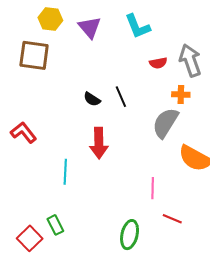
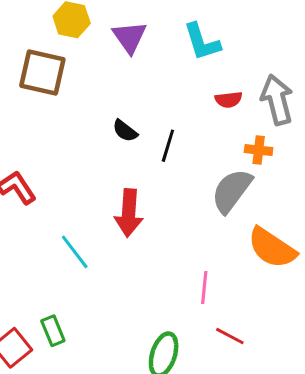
black line: (121, 97) -> (168, 146), turned 35
black semicircle: (92, 99) -> (125, 131), moved
cyan line: (65, 172) -> (75, 252), turned -45

